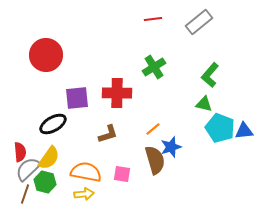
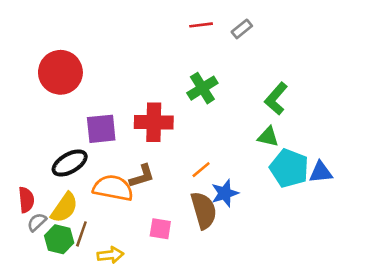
gray rectangle: (199, 22) -> (242, 29), moved, size x0.6
gray semicircle: (28, 169) -> (37, 222), size x0.6
orange semicircle: (86, 172) -> (113, 188), moved
brown line: (25, 194) -> (81, 234), moved

